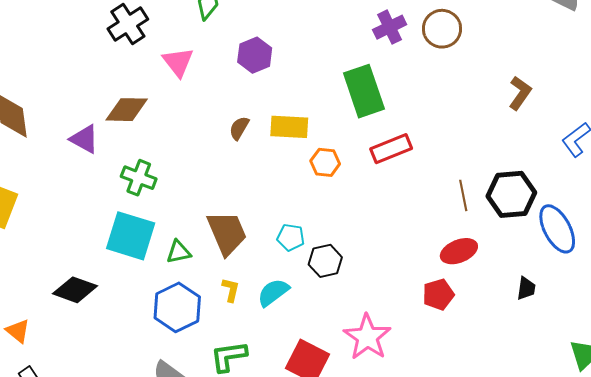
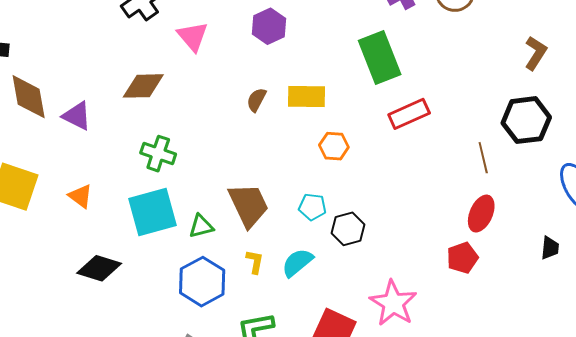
purple triangle: (84, 139) -> (77, 116), moved
orange hexagon: (325, 162) -> (334, 146), moved
black hexagon: (511, 194) -> (526, 120), moved
cyan square: (131, 236) -> (153, 212), turned -30
red ellipse: (459, 251) -> (481, 214), turned -42
orange triangle: (18, 331) -> (81, 196), moved

